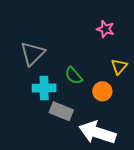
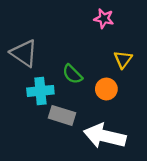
gray triangle: (32, 54) -> (24, 53), turned -36

